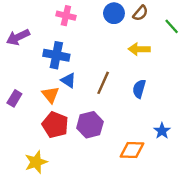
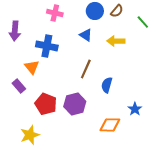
purple arrow: (18, 37) -> (15, 31), turned -60
blue triangle: (68, 80) -> (86, 35), moved
blue semicircle: (139, 89) -> (107, 85), moved
orange triangle: (50, 95) -> (32, 67), moved
purple rectangle: (14, 98) -> (19, 86), moved, turned -72

